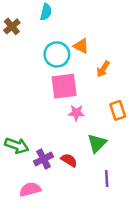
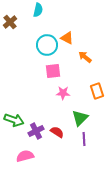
orange arrow: (103, 69) -> (85, 57), turned 96
pink square: (64, 86) -> (53, 71), size x0.7
purple line: (107, 178) -> (84, 139), moved

